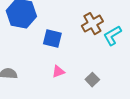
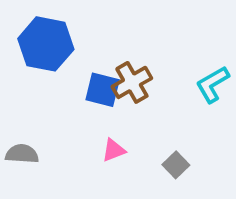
brown cross: (92, 24) -> (132, 82), moved

